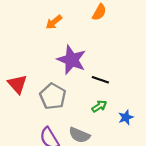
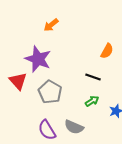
orange semicircle: (99, 12) -> (107, 51), moved
purple star: (72, 60) -> (38, 59), moved

